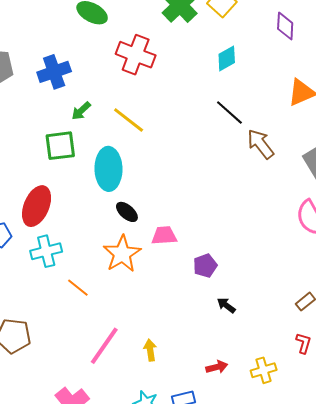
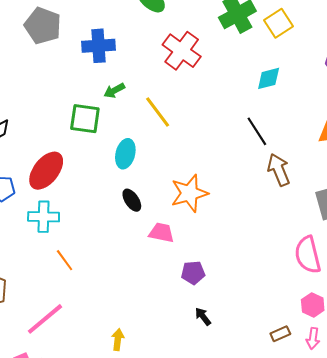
cyan ellipse: (108, 169) -> (125, 154), size x0.7
orange star: (122, 254) -> (189, 193), moved
pink line: (104, 346) -> (45, 319), moved

